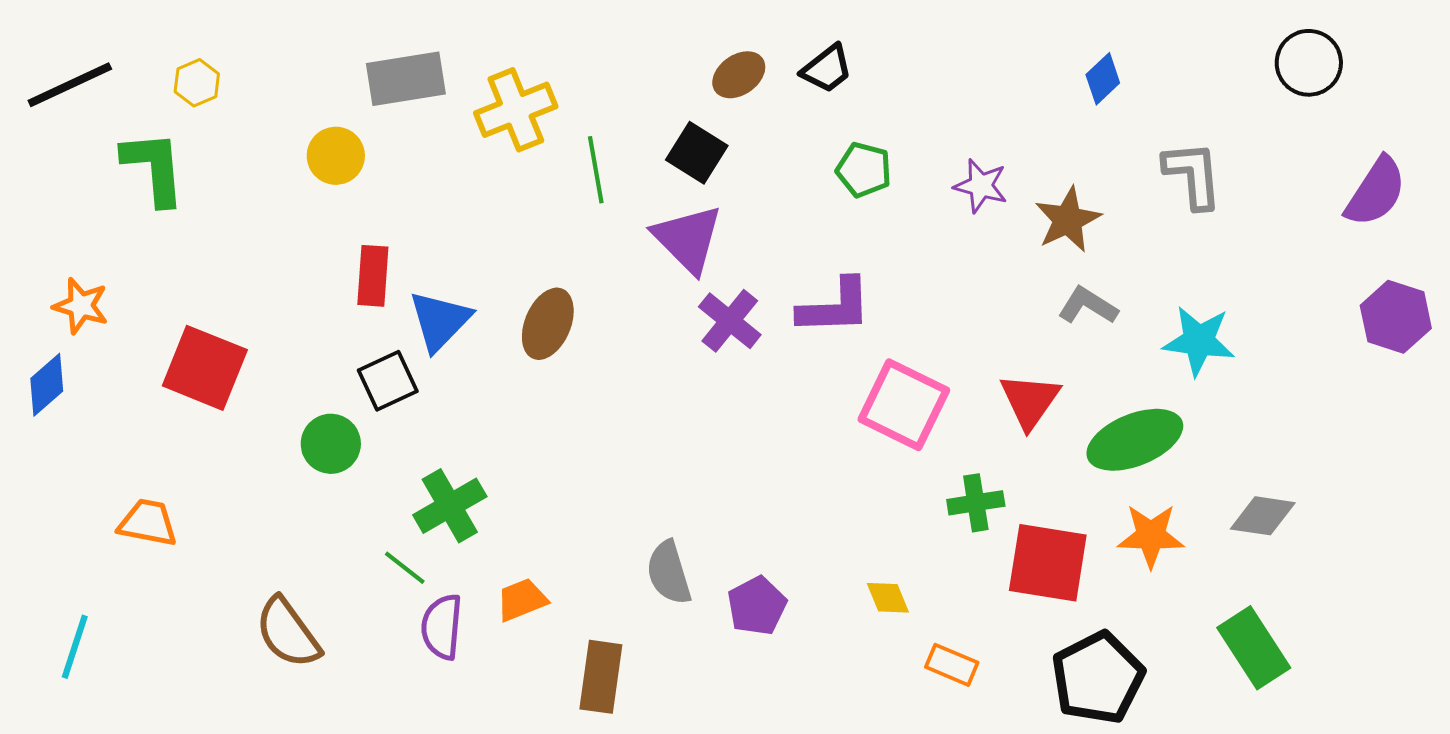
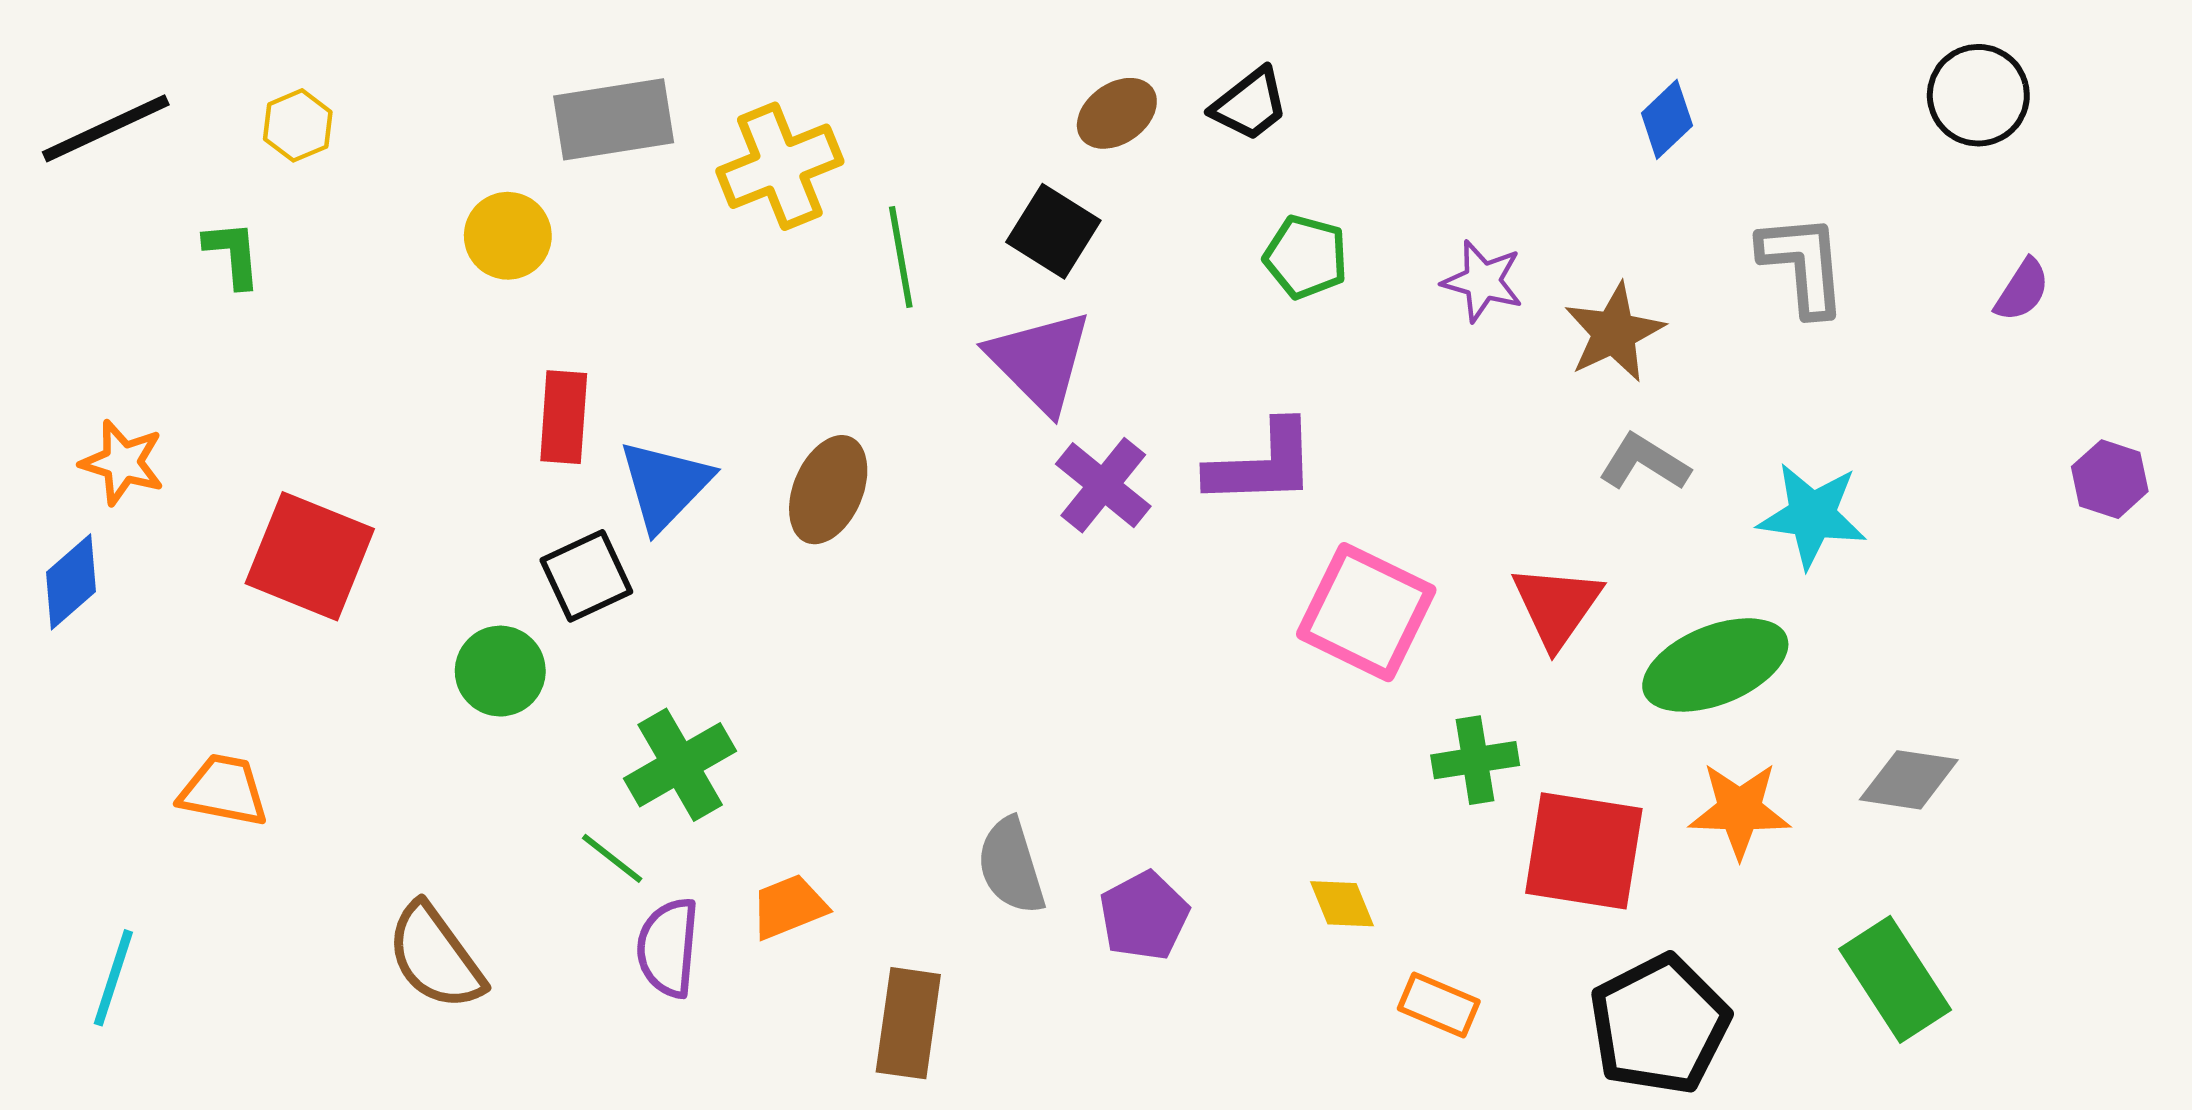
green L-shape: (154, 168) -> (233, 254), size x0.6
purple semicircle: (1376, 192) -> (2022, 290), moved, size x0.6
purple hexagon: (1396, 317) -> (2110, 479), size x0.7

